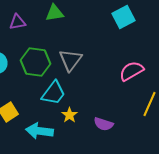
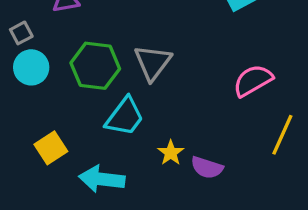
yellow star: (69, 115) -> (171, 153), moved

